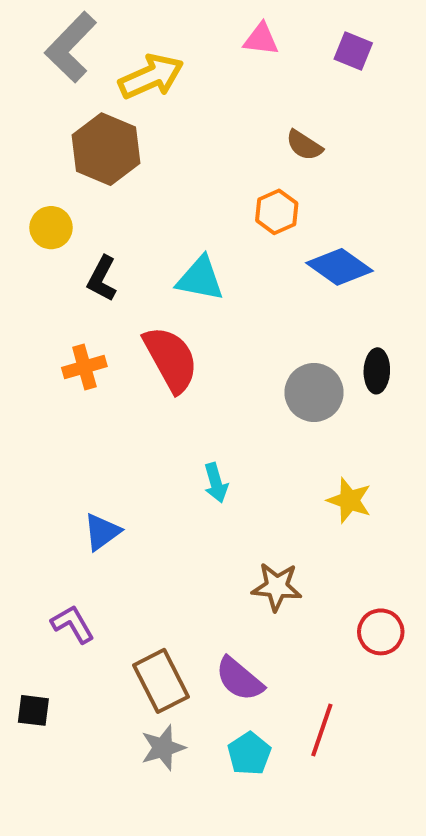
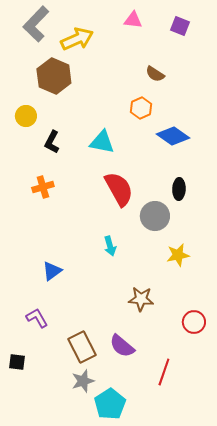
red semicircle: (171, 359) -> (119, 189), moved
black ellipse: (377, 371) -> (179, 189), moved
gray circle: (314, 392) -> (155, 216), moved
yellow star: (349, 500) -> (178, 255), turned -30
cyan pentagon: (249, 754) -> (110, 404), moved, size x1.4

